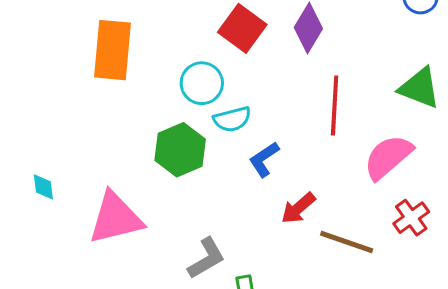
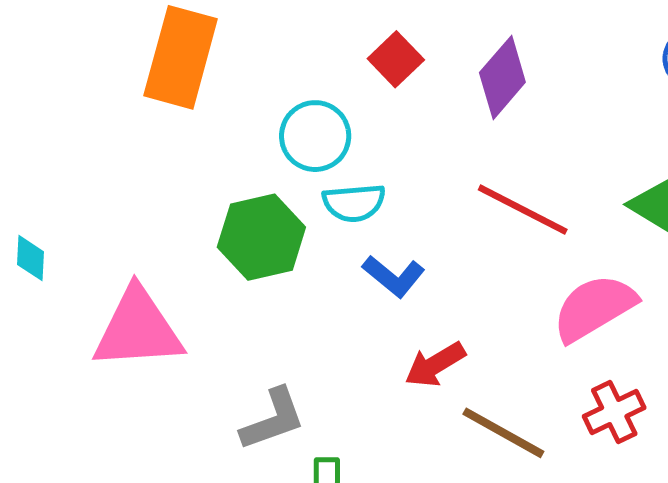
red square: (242, 28) -> (396, 59), size x0.7
red line: (335, 105) -> (523, 210), turned -76
blue L-shape: (264, 159) -> (394, 276), turned -117

